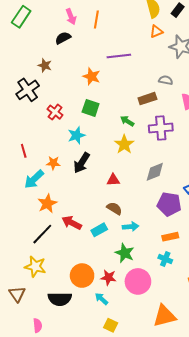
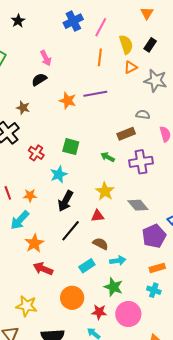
orange line: (96, 20) -> (100, 57), moved
orange star: (92, 76) -> (68, 101), moved
yellow star: (124, 144) -> (105, 191), moved
orange star: (53, 163) -> (30, 195), moved
gray diamond: (155, 172) -> (138, 205), turned 75
purple pentagon: (169, 204) -> (154, 236), turned -30
red arrow: (72, 223) -> (43, 269), moved
black line: (42, 234) -> (71, 231), moved
orange circle: (82, 276) -> (72, 298), moved

